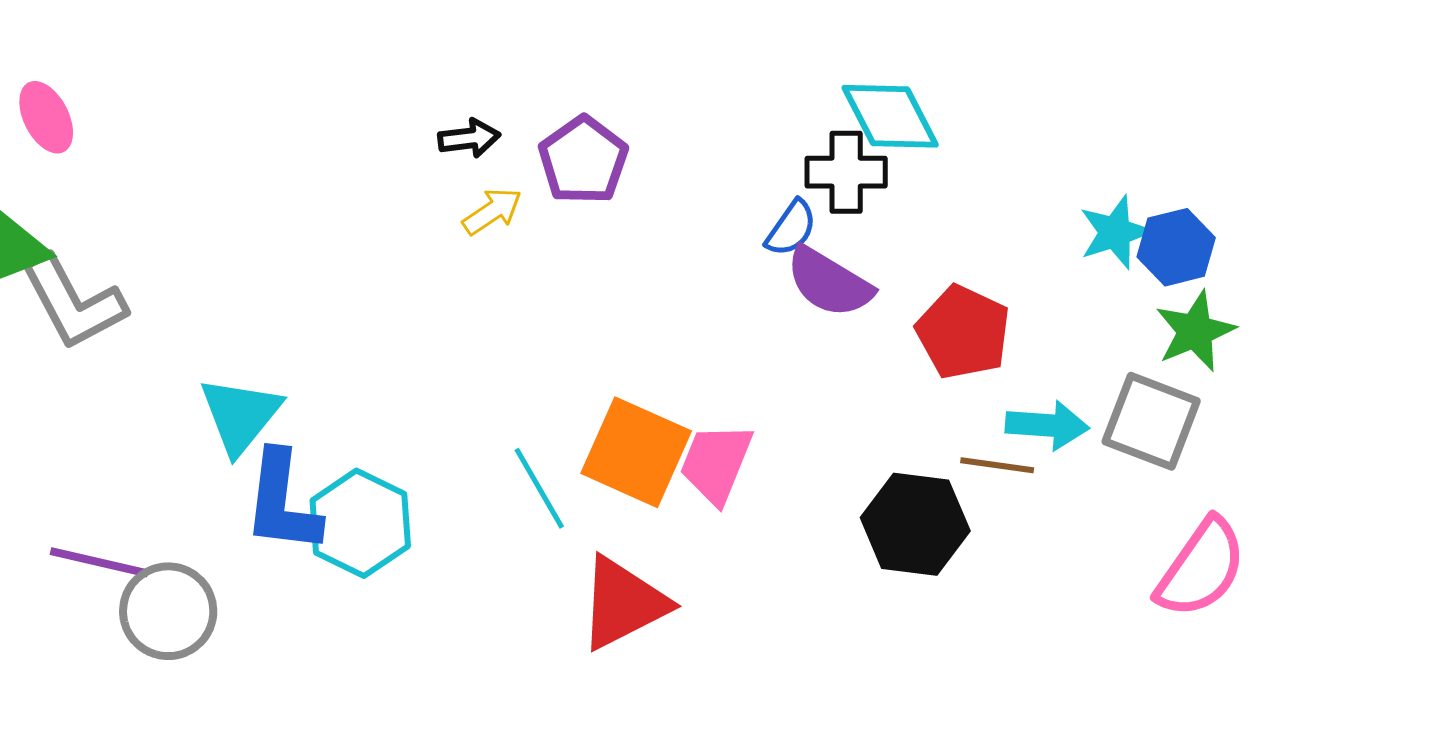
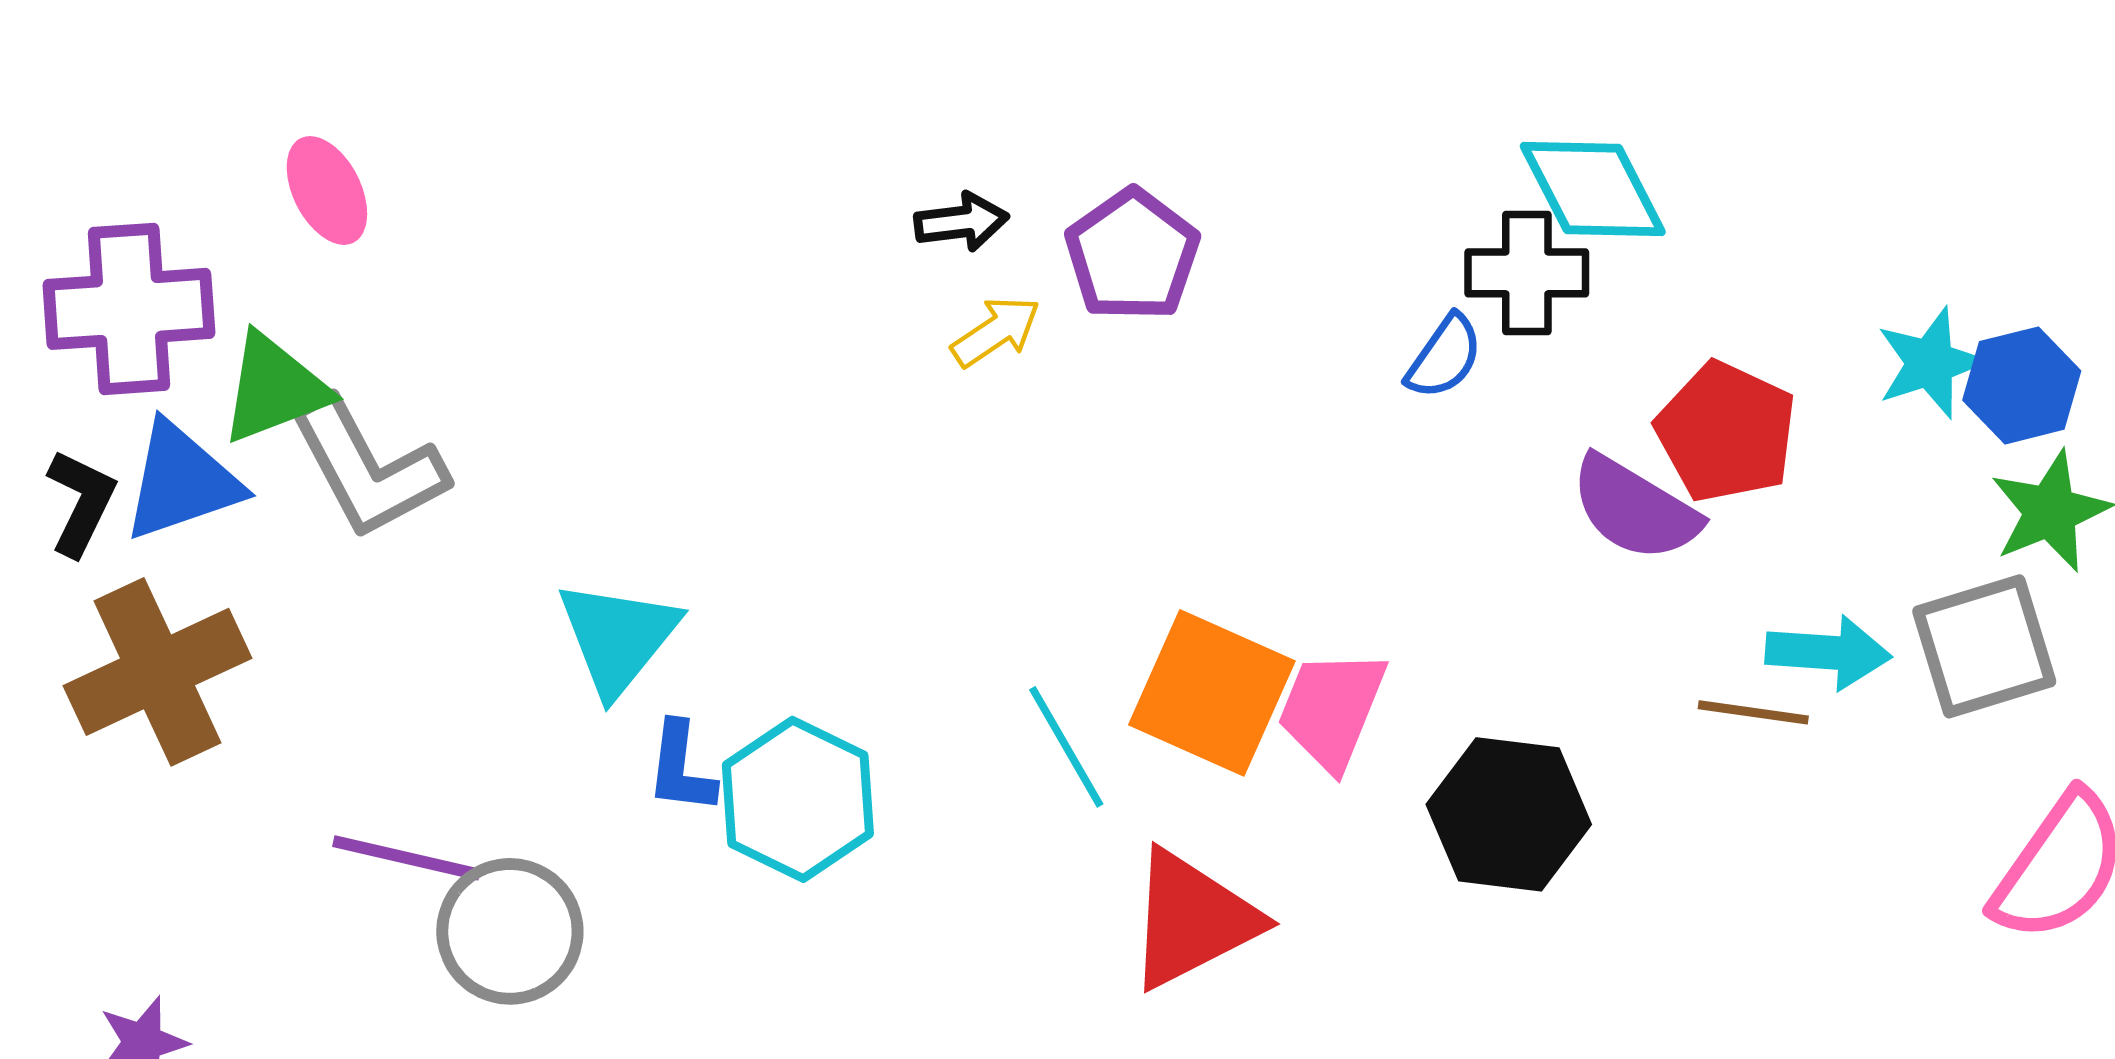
purple semicircle: (829, 282) -> (1635, 508), moved
red pentagon: (963, 332) -> (1726, 432), moved
gray square: (1151, 421) -> (1984, 646), turned -38
blue L-shape: (282, 502) -> (681, 768), size x0.6
black hexagon: (915, 524) -> (1509, 814), moved

